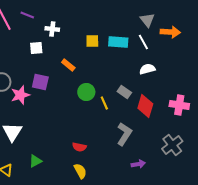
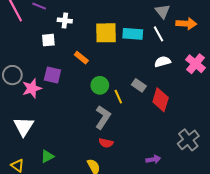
yellow square: (92, 41) -> (106, 33), size x1.6
pink cross: (179, 105) -> (195, 64), moved, turned 30
gray L-shape: (124, 134) -> (103, 117), moved
red semicircle: (79, 147) -> (106, 143), moved

